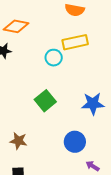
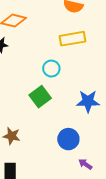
cyan circle: (54, 58) -> (51, 69), moved

